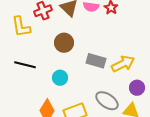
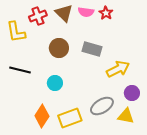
gray rectangle: (96, 61) -> (92, 49), moved
gray ellipse: (107, 101) -> (102, 106), turned -65

